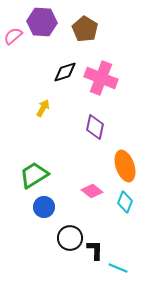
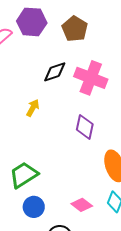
pink diamond: (92, 191) -> (82, 205), moved

